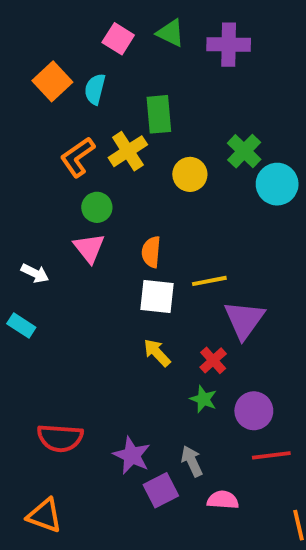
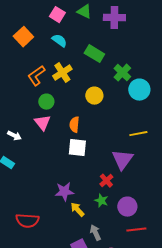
cyan semicircle: (95, 89) -> (59, 41), moved, turned 112
green rectangle: (159, 114) -> (94, 54), moved, turned -54
yellow circle: (190, 174) -> (94, 96), moved
yellow line: (209, 281) -> (138, 134), moved
yellow arrow: (157, 353) -> (77, 210), moved
purple star: (132, 455) -> (64, 192), moved, turned -30

